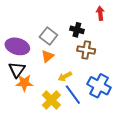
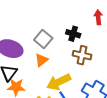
yellow arrow: (65, 76) -> (59, 82), size x1.6

